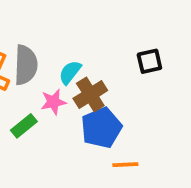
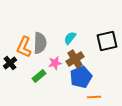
black square: (149, 61) -> (107, 41), size x1.5
cyan semicircle: (70, 72) -> (70, 38), moved

